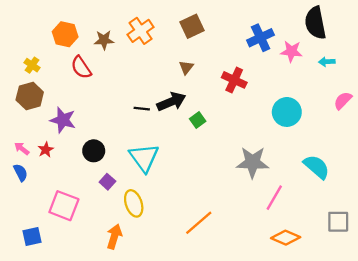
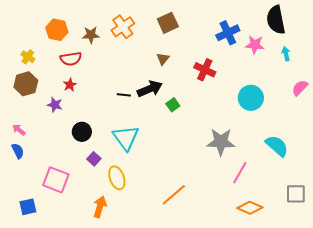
cyan arrow: (327, 62) -> (286, 54), turned 80
red semicircle: (81, 67) -> (71, 59), turned -65
purple star: (63, 120) -> (55, 105), size x0.7
red star: (46, 150) -> (70, 85), moved

